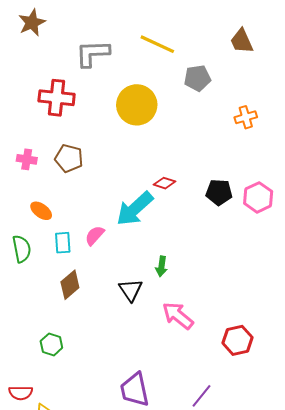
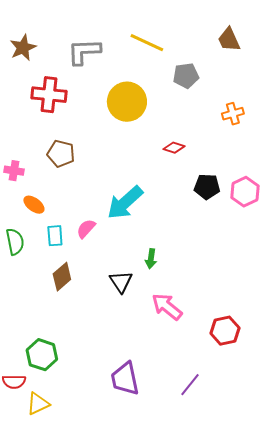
brown star: (32, 23) -> (23, 48), moved
pink cross: (27, 159) -> (14, 171), moved
red diamond: (165, 183) -> (174, 148), moved
green hexagon: (51, 344) -> (42, 355), moved, size x1.4

